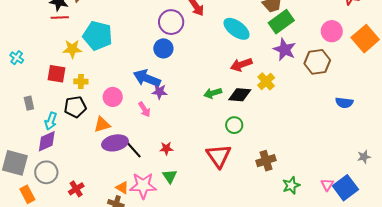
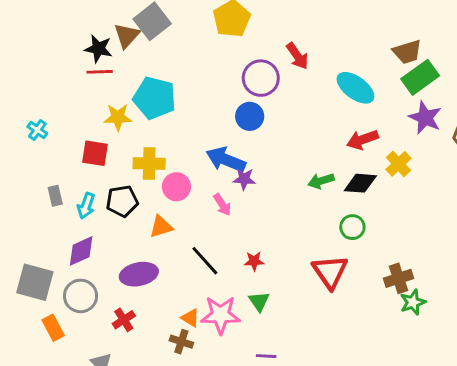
yellow cross: (81, 82) -> (149, 163), moved, size x1.5
cyan arrow: (51, 121) -> (86, 206), moved
purple ellipse: (115, 143) -> (139, 274), moved
green star: (291, 185) -> (413, 302), moved

